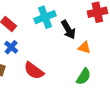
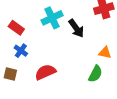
orange triangle: (84, 48) -> (105, 53), moved
red semicircle: (34, 71) -> (45, 72), turned 125

